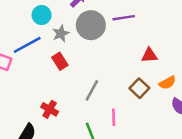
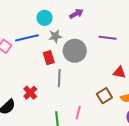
gray circle: (91, 25) -> (75, 51), moved
gray line: (92, 90) -> (59, 78), moved, turned -42

